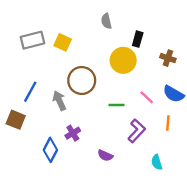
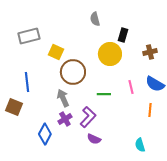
yellow square: (63, 42) -> (56, 52), moved
brown cross: (168, 58) -> (150, 52), turned -32
blue line: (30, 92) -> (27, 82), turned -36
pink line: (147, 97) -> (131, 87), turned 32
gray arrow: (59, 101) -> (63, 98), moved
purple L-shape: (137, 131) -> (88, 117), moved

